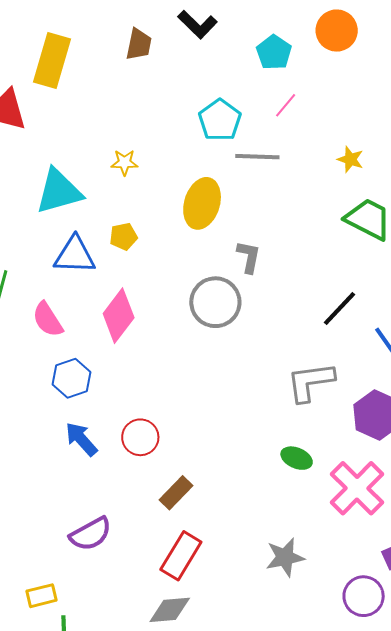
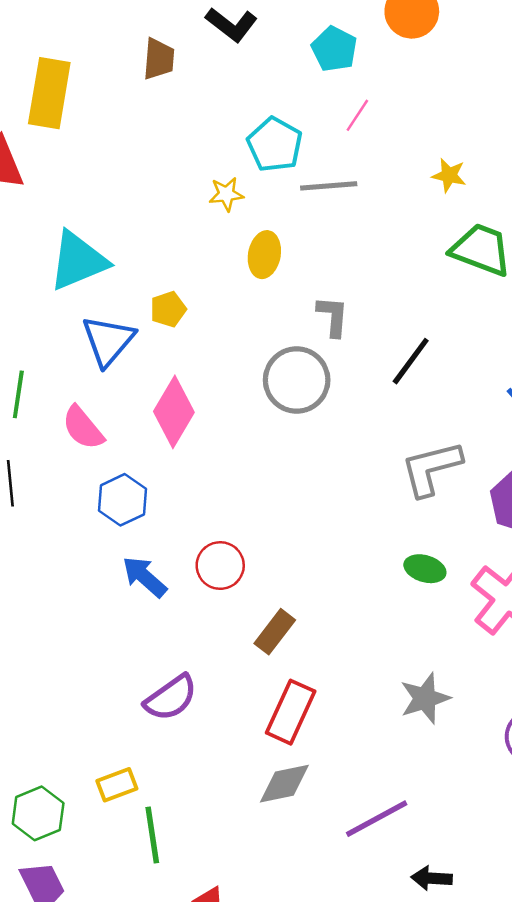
yellow star: (124, 162) -> (226, 194), moved
yellow ellipse: (202, 203) -> (264, 255), size x0.7
blue triangle: (75, 255) -> (108, 341), turned -45
black line: (340, 308) -> (411, 361), moved

